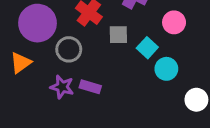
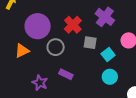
cyan circle: (166, 69) -> (110, 77), moved
purple star: (62, 87) -> (40, 83), moved

